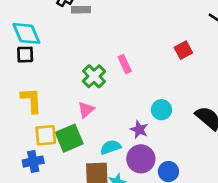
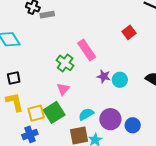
black square: (25, 55) -> (14, 78), moved
pink rectangle: (125, 64) -> (87, 50), size x1.5
yellow L-shape: (31, 100) -> (15, 102), moved
purple star: (139, 129) -> (104, 76), moved

